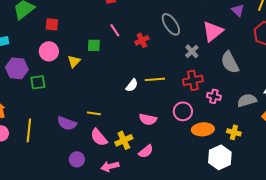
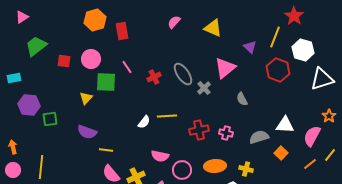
gray ellipse: (171, 24) -> (183, 74), moved
green square: (94, 45) -> (106, 82), size x1.5
pink circle: (49, 51) -> (91, 59), moved
gray semicircle: (230, 62) -> (242, 99), size x0.6
red cross: (193, 80) -> (199, 130), moved
pink circle: (183, 111) -> (182, 170), moved
purple semicircle: (67, 123) -> (87, 132), moved

